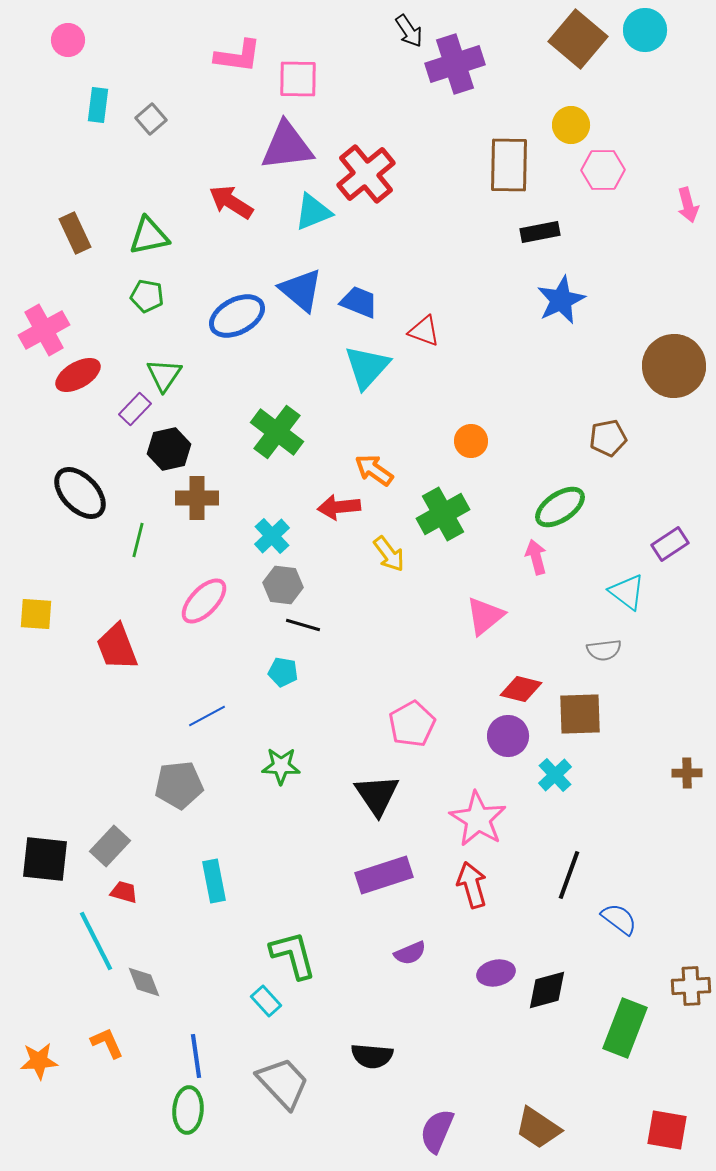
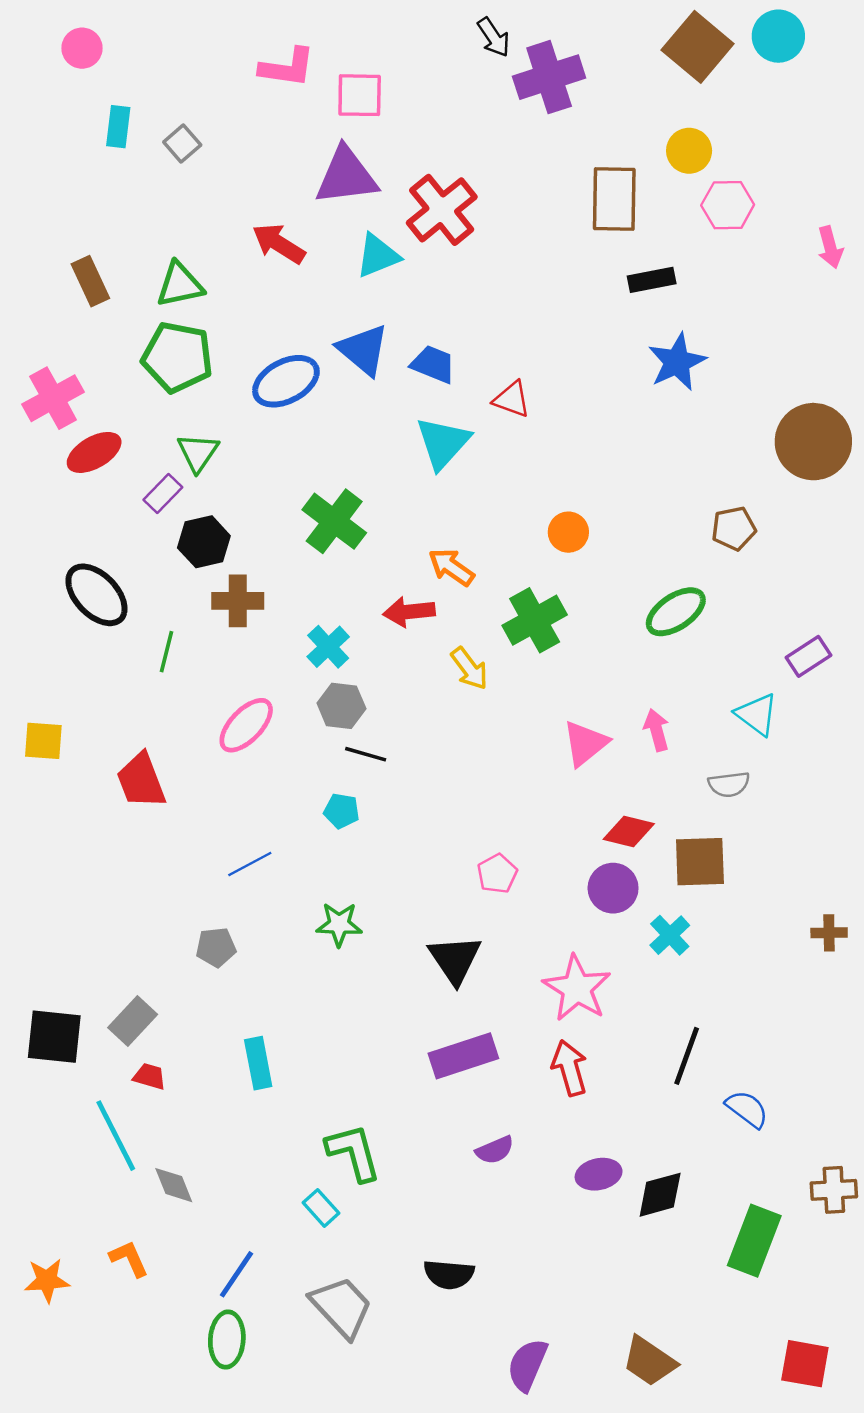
green pentagon: (147, 296) -> (177, 357), size x1.8
pink arrow: (536, 557) -> (656, 730), moved
pink pentagon: (412, 724) -> (497, 874), size x0.7
gray pentagon: (179, 785) -> (216, 947), size x0.7
blue line: (196, 1056) -> (236, 1274), turned 42

